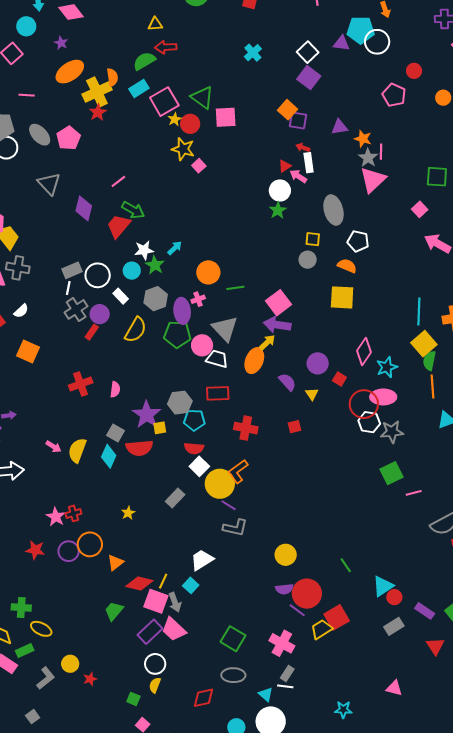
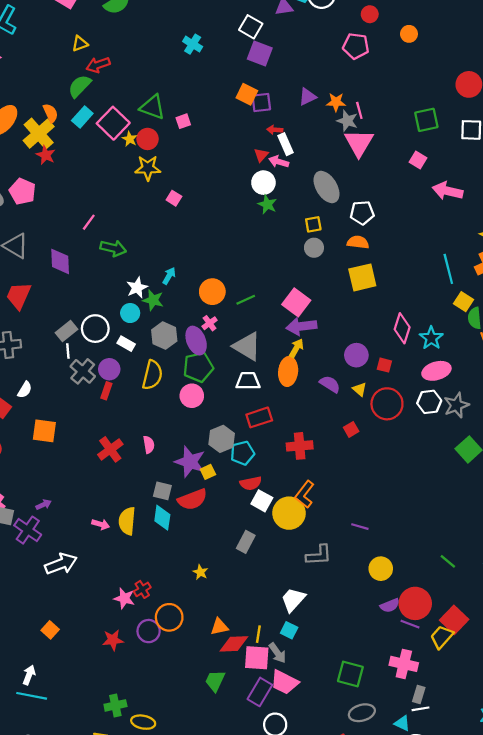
pink square: (226, 117) -> (183, 121), size x0.6
pink square: (199, 166) -> (174, 198), moved
red trapezoid: (118, 226) -> (19, 296), moved
yellow square: (424, 344) -> (464, 302), size x0.7
pink circle: (202, 345) -> (192, 396), moved
red circle: (364, 404) -> (387, 404), moved
purple line: (229, 505) -> (360, 527), moved
orange triangle: (115, 563) -> (219, 627), moved, turned 42

